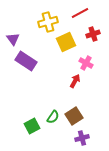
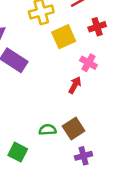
green semicircle: (53, 117) -> (48, 130), turned -128
green square: (32, 126) -> (18, 152), moved, turned -35

